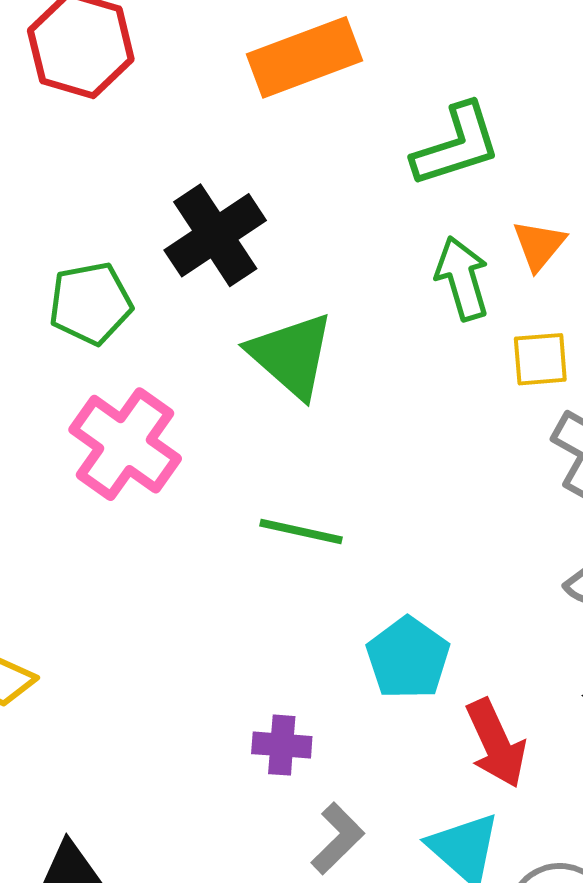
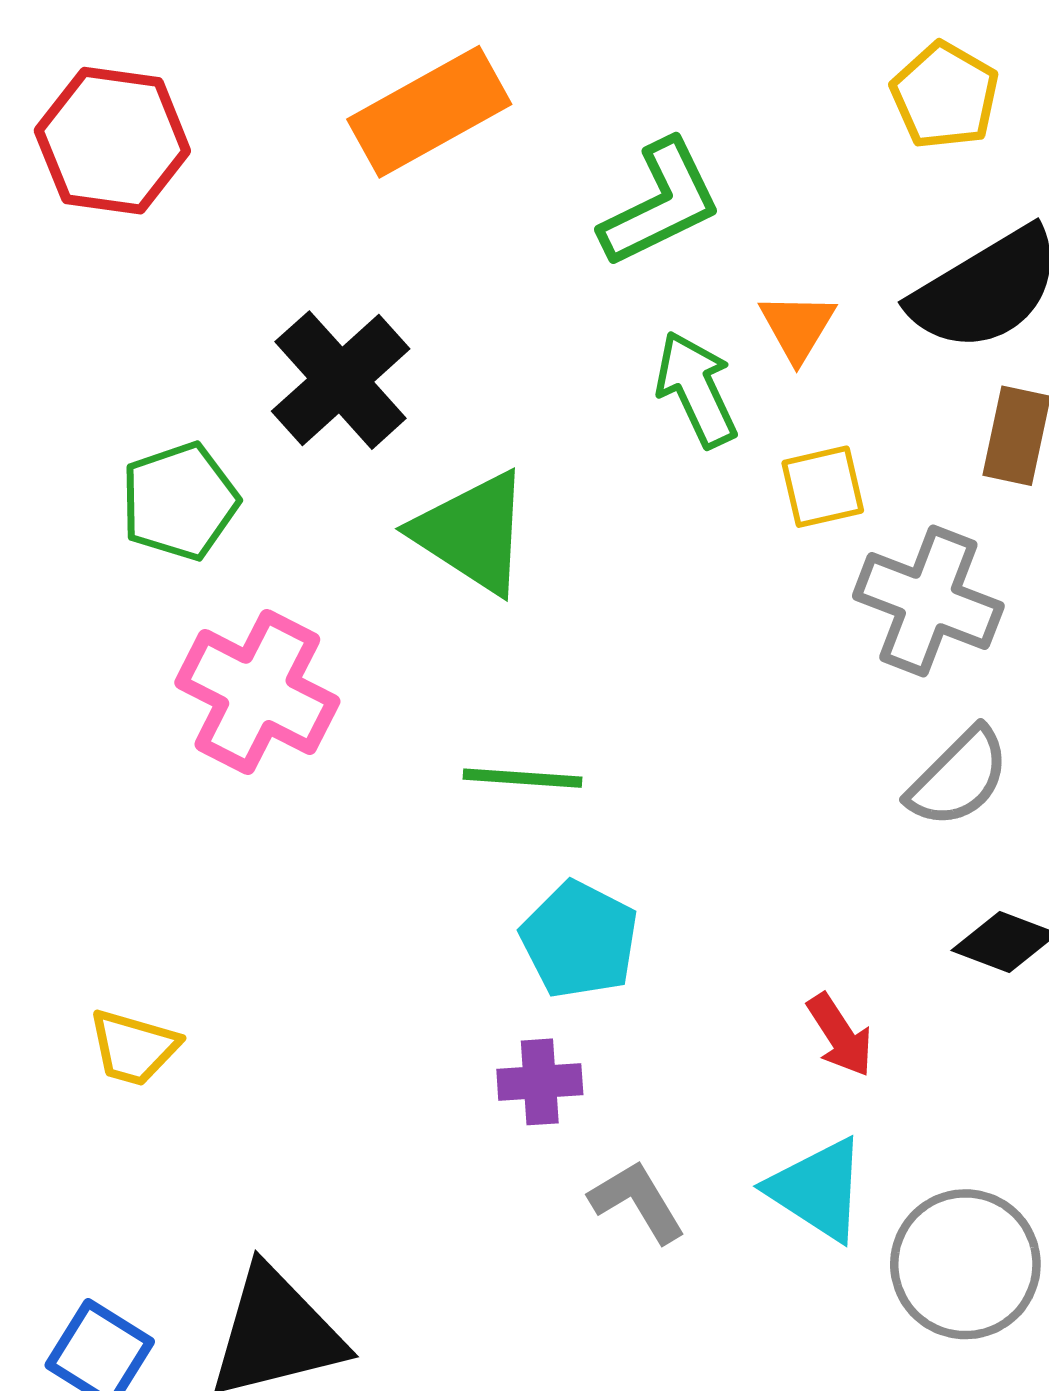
cyan pentagon: (408, 658) -> (580, 940), moved
red arrow: (496, 743) -> (840, 1035), size x0.7
gray L-shape: (338, 838) -> (637, 1202), turned -68

